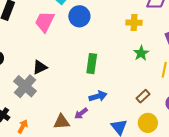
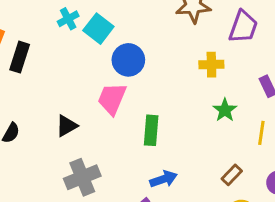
pink trapezoid: (45, 22) -> (112, 99), moved
black triangle: (40, 67) -> (67, 126), moved
gray cross: (25, 86) -> (82, 177), moved, turned 30

